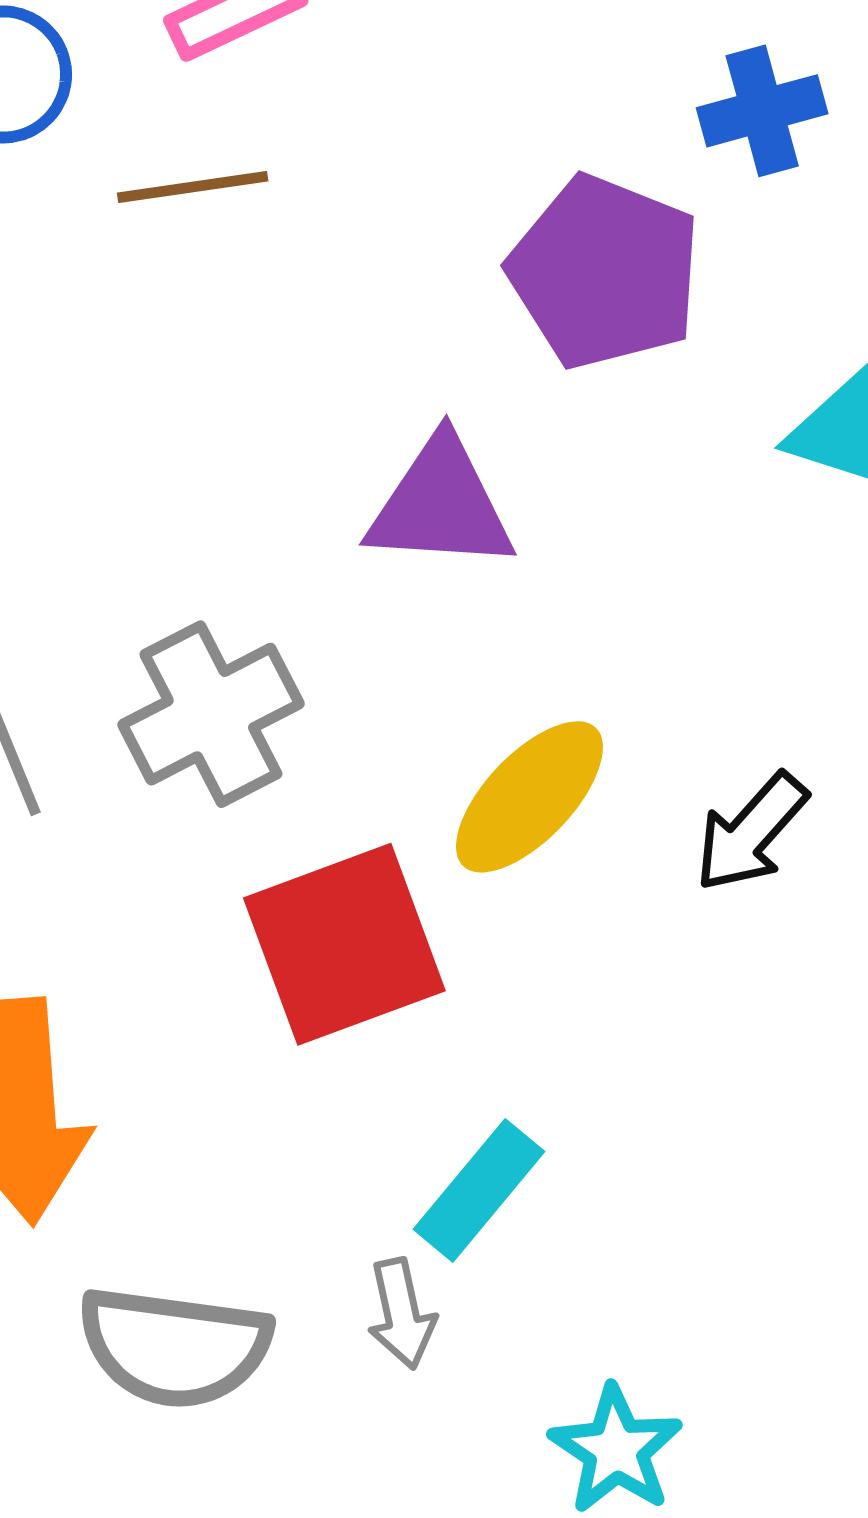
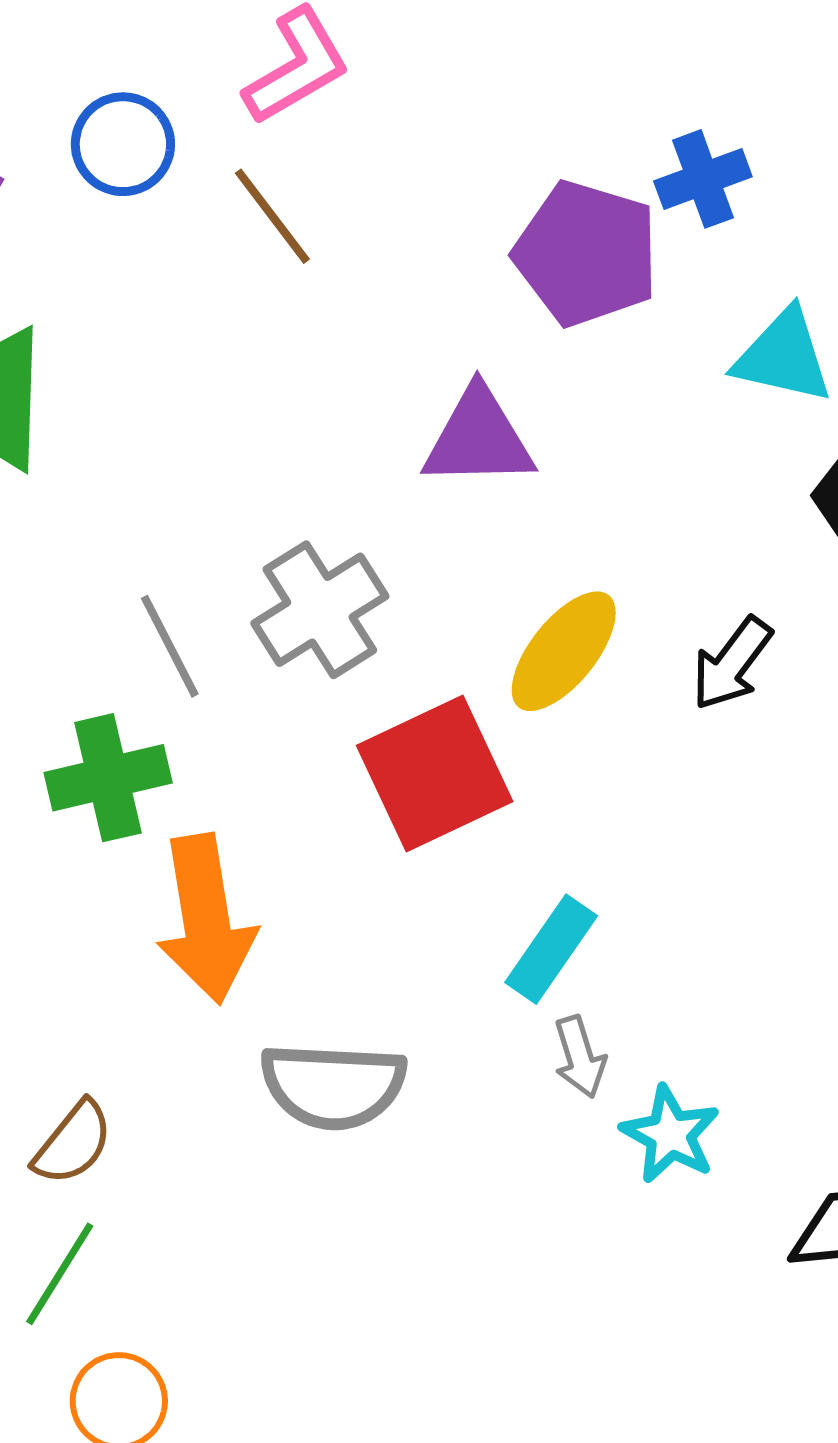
blue cross: (762, 111) -> (703, 179), moved
brown line: (193, 187) -> (272, 216), turned 66
gray arrow: (401, 1314) -> (580, 1057), moved

